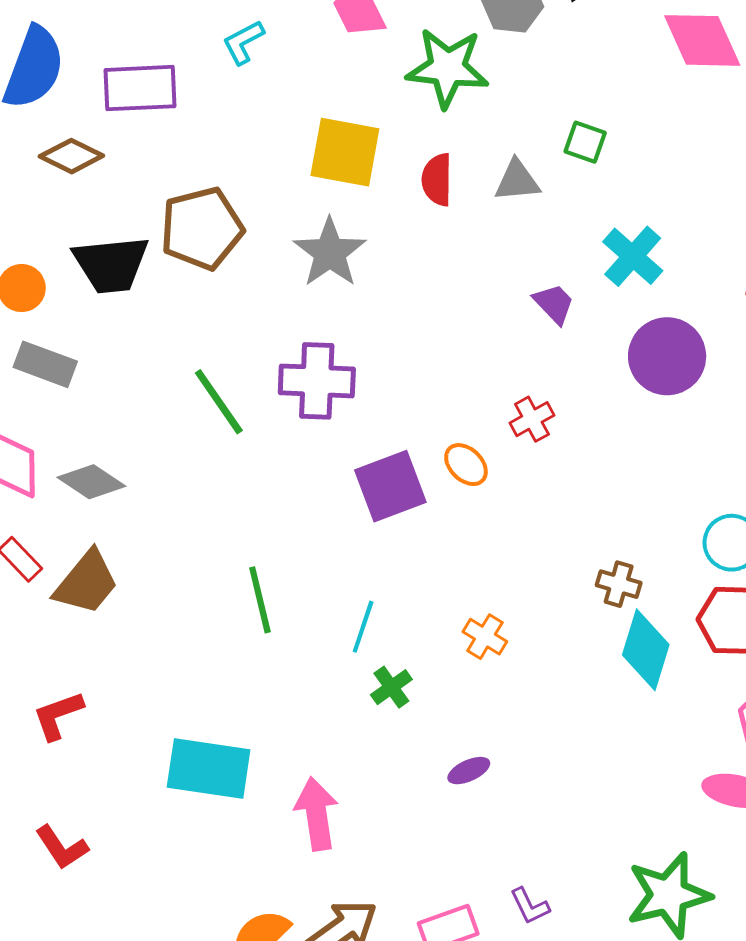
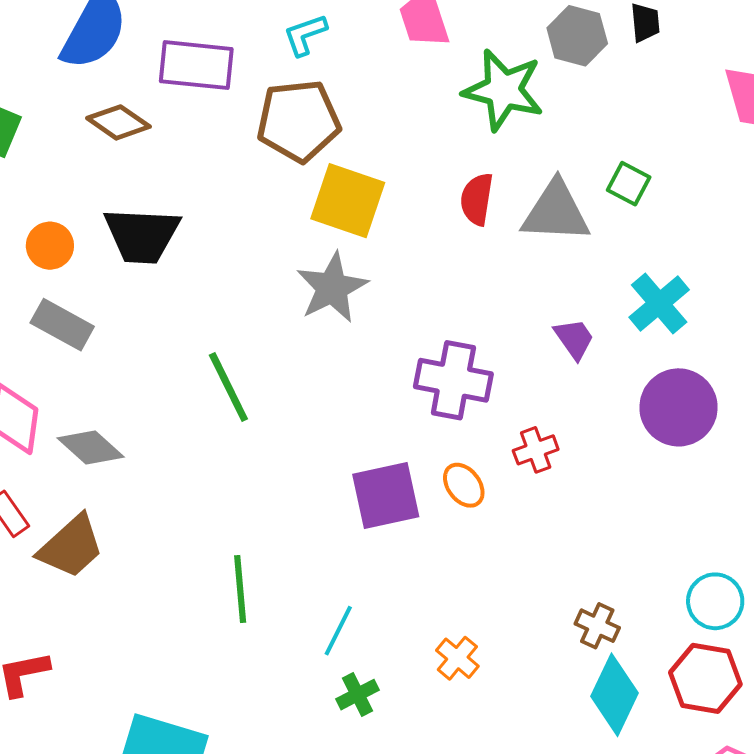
yellow square: (345, 152) -> (348, 201), moved
gray triangle: (517, 181) -> (556, 212), size x1.5
brown pentagon: (202, 228) -> (298, 121), moved
gray star: (330, 253) -> (332, 288), moved
purple cross: (317, 381) -> (453, 380), moved

